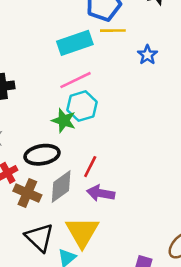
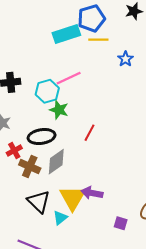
cyan rectangle: (75, 43) -> (66, 34), moved
cyan hexagon: (82, 106) -> (47, 91), moved
red line: (90, 167) -> (90, 133), moved
purple arrow: (101, 193) -> (92, 193), moved

